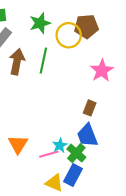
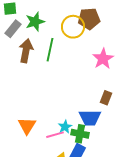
green star: (40, 23) -> (35, 22), moved
brown rectangle: (90, 108) -> (106, 98), moved
blue trapezoid: (87, 135) -> (90, 118), turned -70
green cross: (76, 153) -> (80, 134), turned -30

